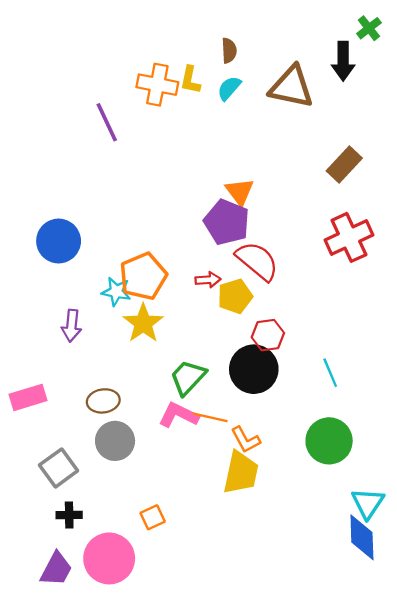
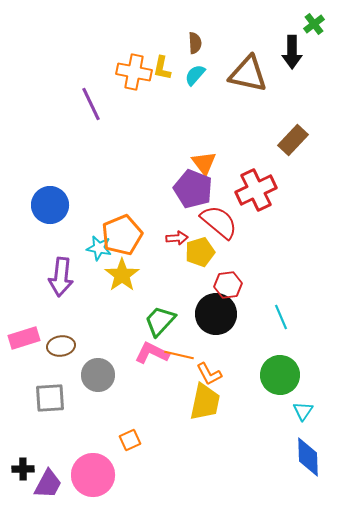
red cross: (349, 237) -> (256, 190), moved
purple arrow: (72, 326) -> (61, 277), size x1.4
brown ellipse: (103, 401) -> (61, 346), moved
gray square: (59, 468) -> (50, 398), turned 32
cyan triangle: (368, 503) -> (303, 411), moved, size x0.7
black cross: (69, 515) -> (23, 469), moved

